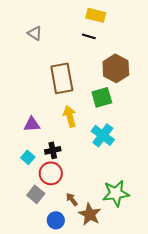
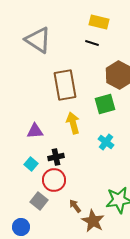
gray triangle: (35, 33) -> (38, 40), size x1.8
cyan cross: (103, 135) -> (106, 142), size x0.7
blue circle: (56, 220) -> (21, 227), moved

